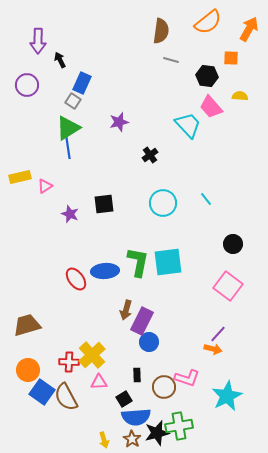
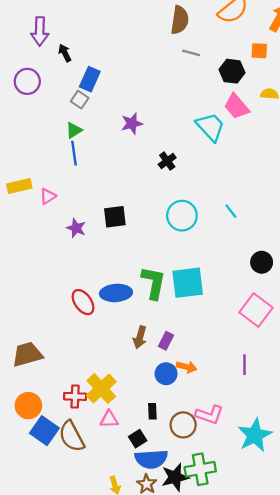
green triangle: (68, 128) -> (74, 130), size x0.6
purple rectangle: (142, 321) -> (166, 341), moved, size x0.6
purple line: (218, 334) -> (245, 365), turned -42
orange arrow: (213, 349) -> (187, 367), moved

